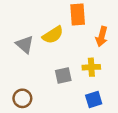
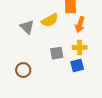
orange arrow: (102, 36) -> (80, 24), moved
blue square: (94, 99) -> (77, 66), moved

